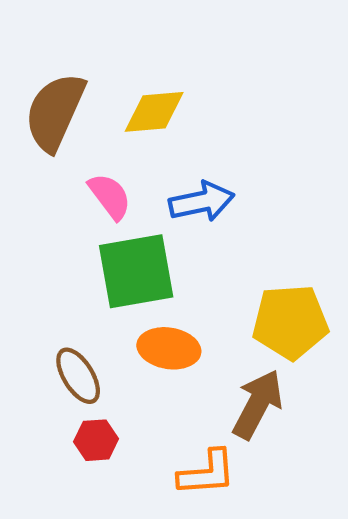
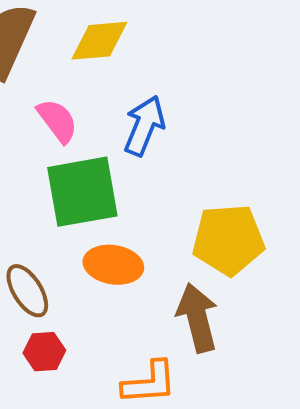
blue arrow: (202, 202) -> (144, 126), turned -56
brown arrow: (258, 404) -> (197, 318), turned -42

